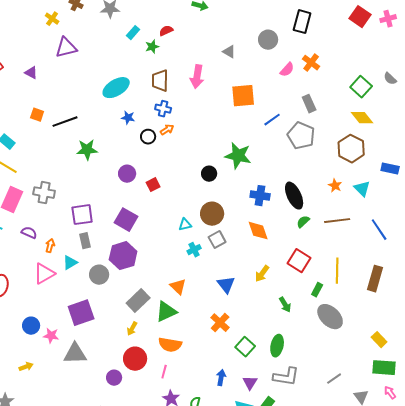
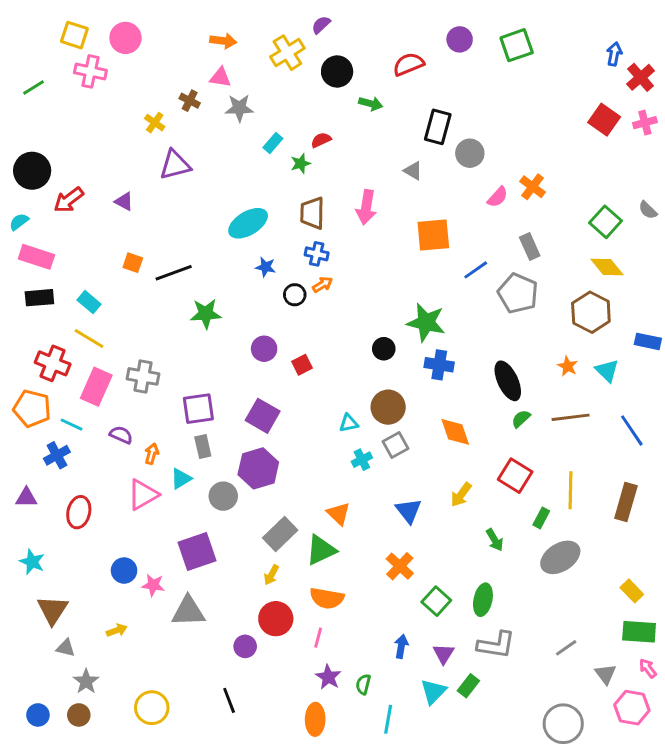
black rectangle: (302, 22) -> (438, 127), moved
blue cross: (260, 196) -> (439, 365), moved
gray ellipse: (330, 317) -> (560, 557), turned -76

